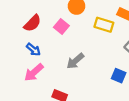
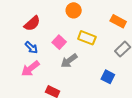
yellow rectangle: (104, 25) -> (87, 38), moved
pink square: (61, 26) -> (59, 42), moved

